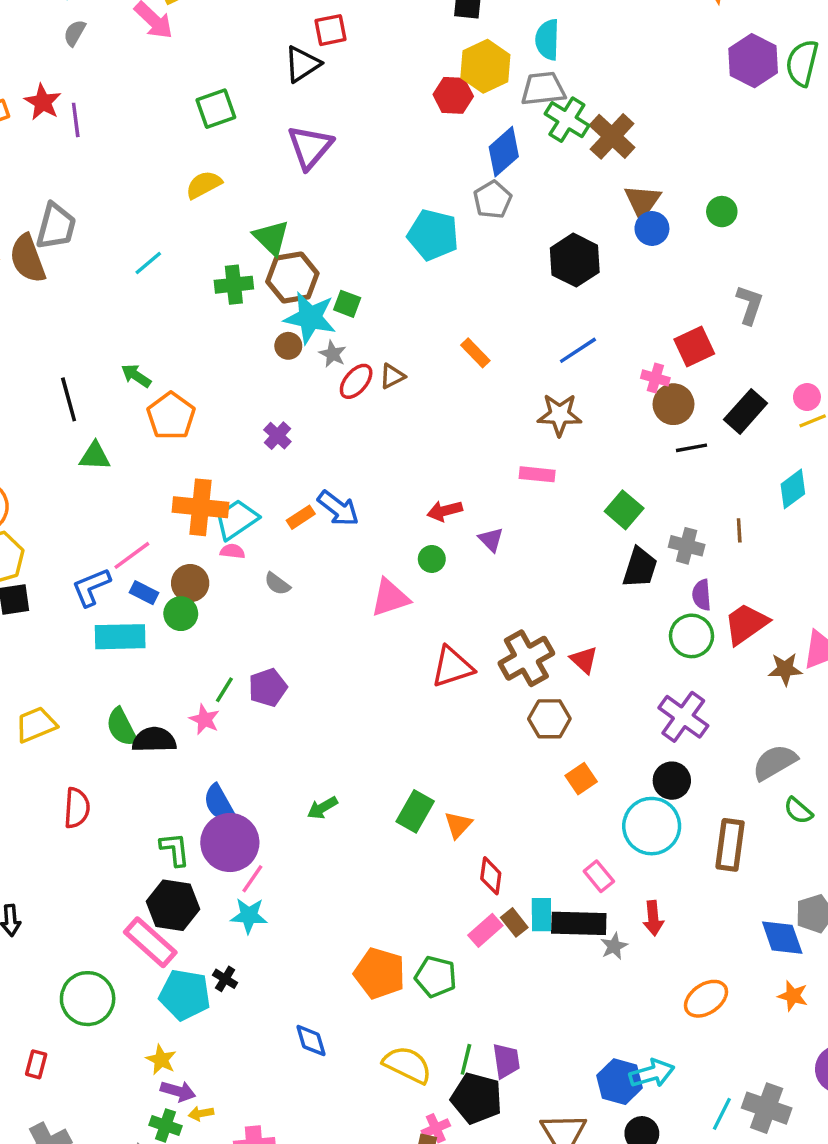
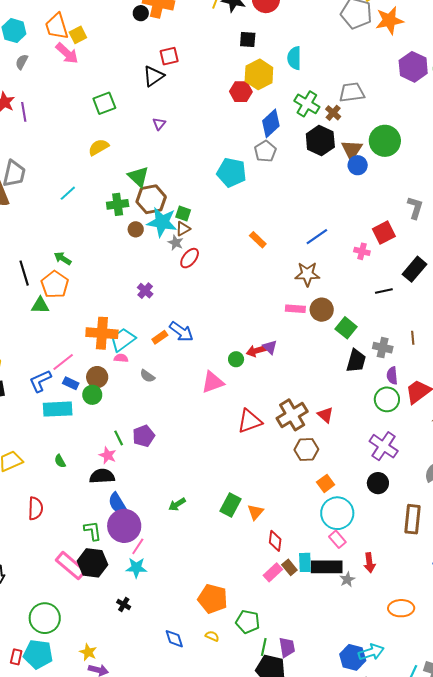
gray trapezoid: (543, 89) -> (352, 92), moved
brown cross: (612, 136) -> (333, 113), size x0.6
purple triangle: (310, 147) -> (159, 124), size x0.5
green circle: (722, 212) -> (385, 141), moved, size x1.8
black hexagon: (575, 260) -> (320, 141), moved
brown circle: (288, 346) -> (136, 229), moved
brown triangle: (392, 376) -> (183, 229), moved
brown circle: (673, 404) -> (322, 310), moved
orange pentagon: (171, 416) -> (55, 284), moved
red arrow: (445, 511) -> (256, 351), moved
green line: (224, 690) -> (119, 438), turned -56
green semicircle: (122, 727) -> (60, 461), size x0.6
black semicircle: (154, 740) -> (102, 476), moved
cyan circle: (652, 826) -> (337, 513), moved
pink rectangle: (150, 942) -> (71, 566), moved
green pentagon: (436, 977) -> (248, 622), moved
cyan pentagon: (185, 995) -> (38, 654), moved
orange ellipse: (706, 999) -> (401, 608), turned 35
yellow semicircle: (407, 1065) -> (212, 636), moved, size x0.5

